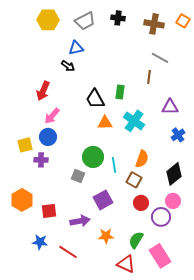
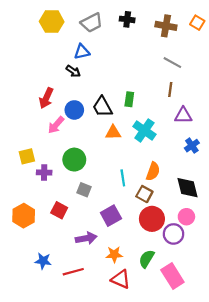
brown line: (149, 77) -> (170, 89), moved
blue circle: (48, 137) -> (74, 110), moved
green circle: (93, 157) -> (74, 160), moved
black diamond: (174, 174) -> (188, 188), turned -65
red circle: (141, 203) -> (152, 219), size x1.5
red square: (49, 211) -> (59, 210), moved, turned 35
red line: (68, 252) -> (73, 272), turned -48
red triangle: (126, 264) -> (121, 279), moved

